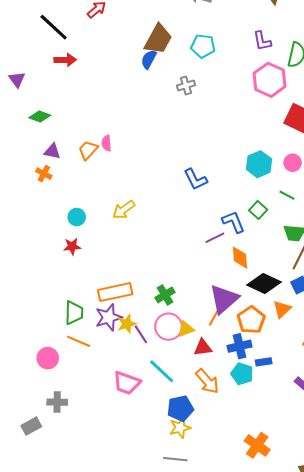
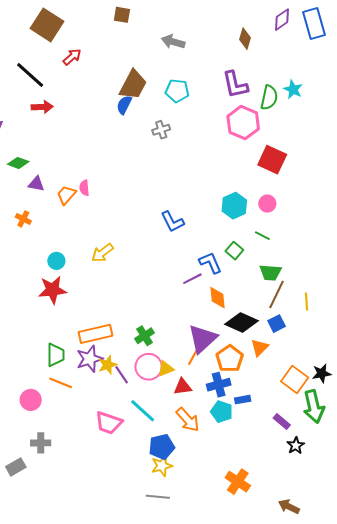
purple L-shape: (262, 41) -> (235, 85), size x1.4
purple triangle: (52, 151) -> (36, 184), moved
red star: (72, 246) -> (52, 290), size x1.6

